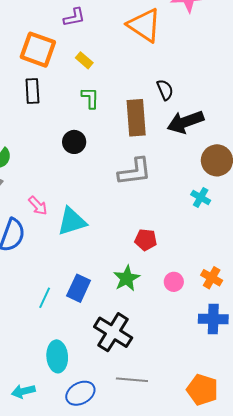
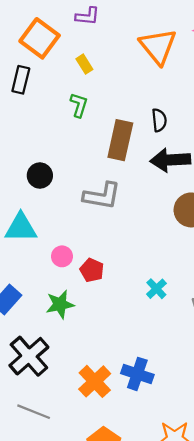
black circle: (74, 142) -> (40, 176), moved
cyan cross: (201, 197) -> (156, 289), moved
orange cross: (212, 278) -> (95, 381), moved, size x1.4
pink circle: (174, 282) -> (62, 256), moved

